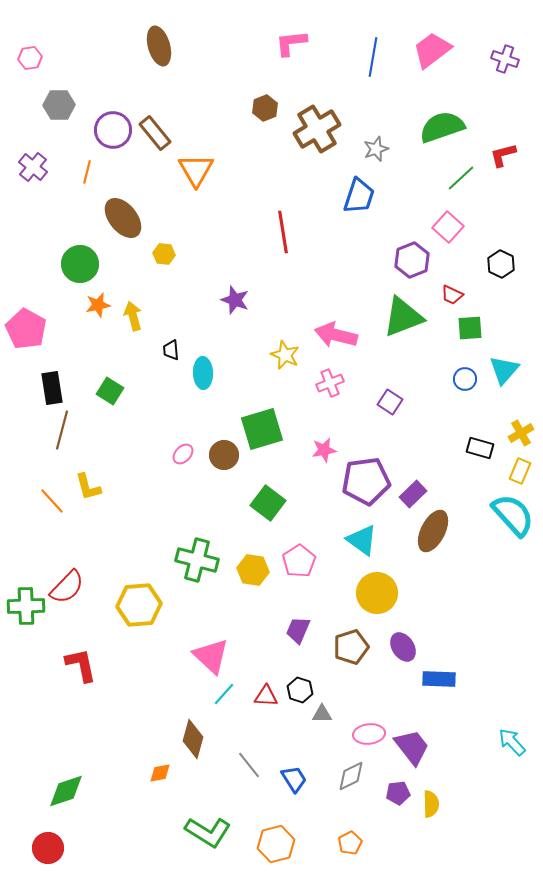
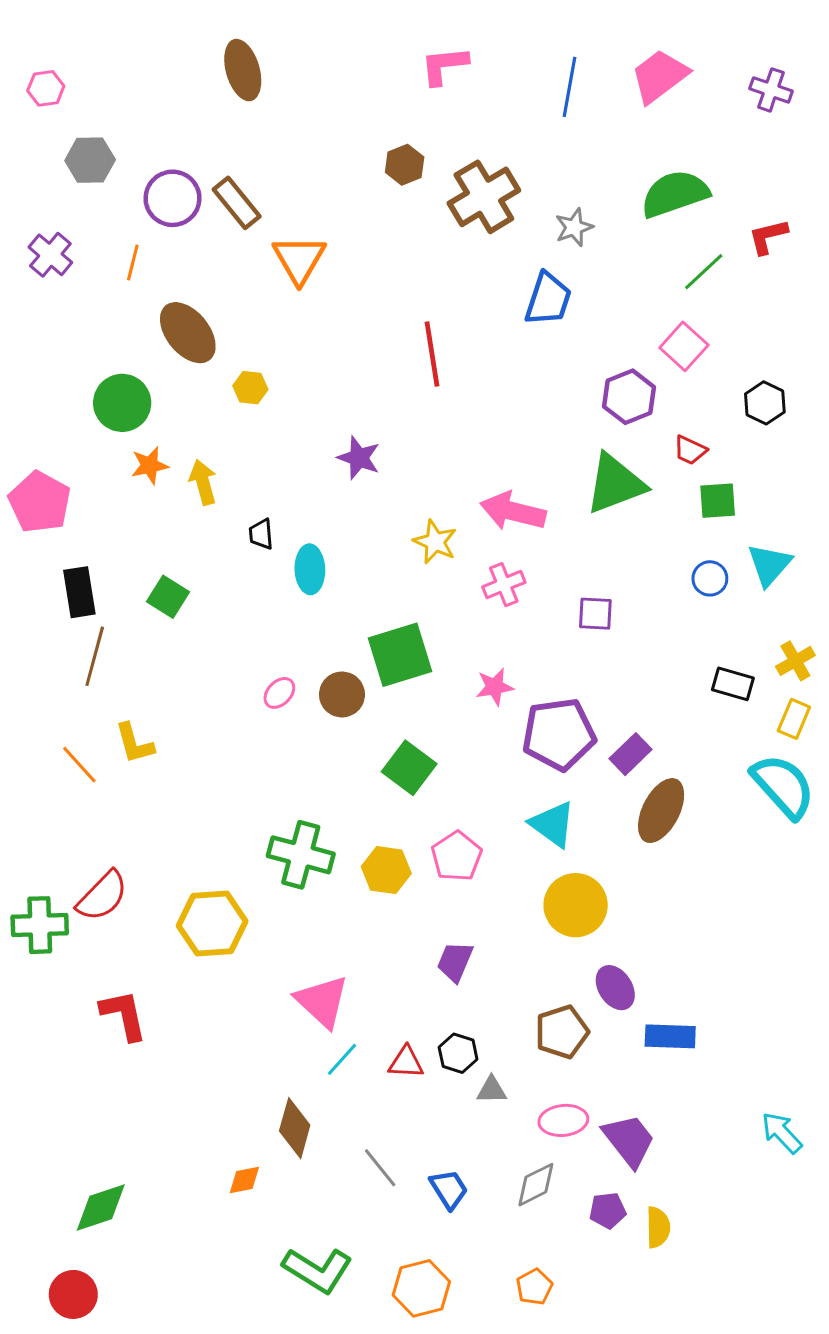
purple square: (390, 402) -> (595, 614), turned -30
brown pentagon: (351, 647) -> (562, 1032), moved

